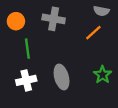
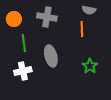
orange line: (93, 33) -> (82, 29), turned -49
gray ellipse: (62, 77) -> (51, 56), moved

